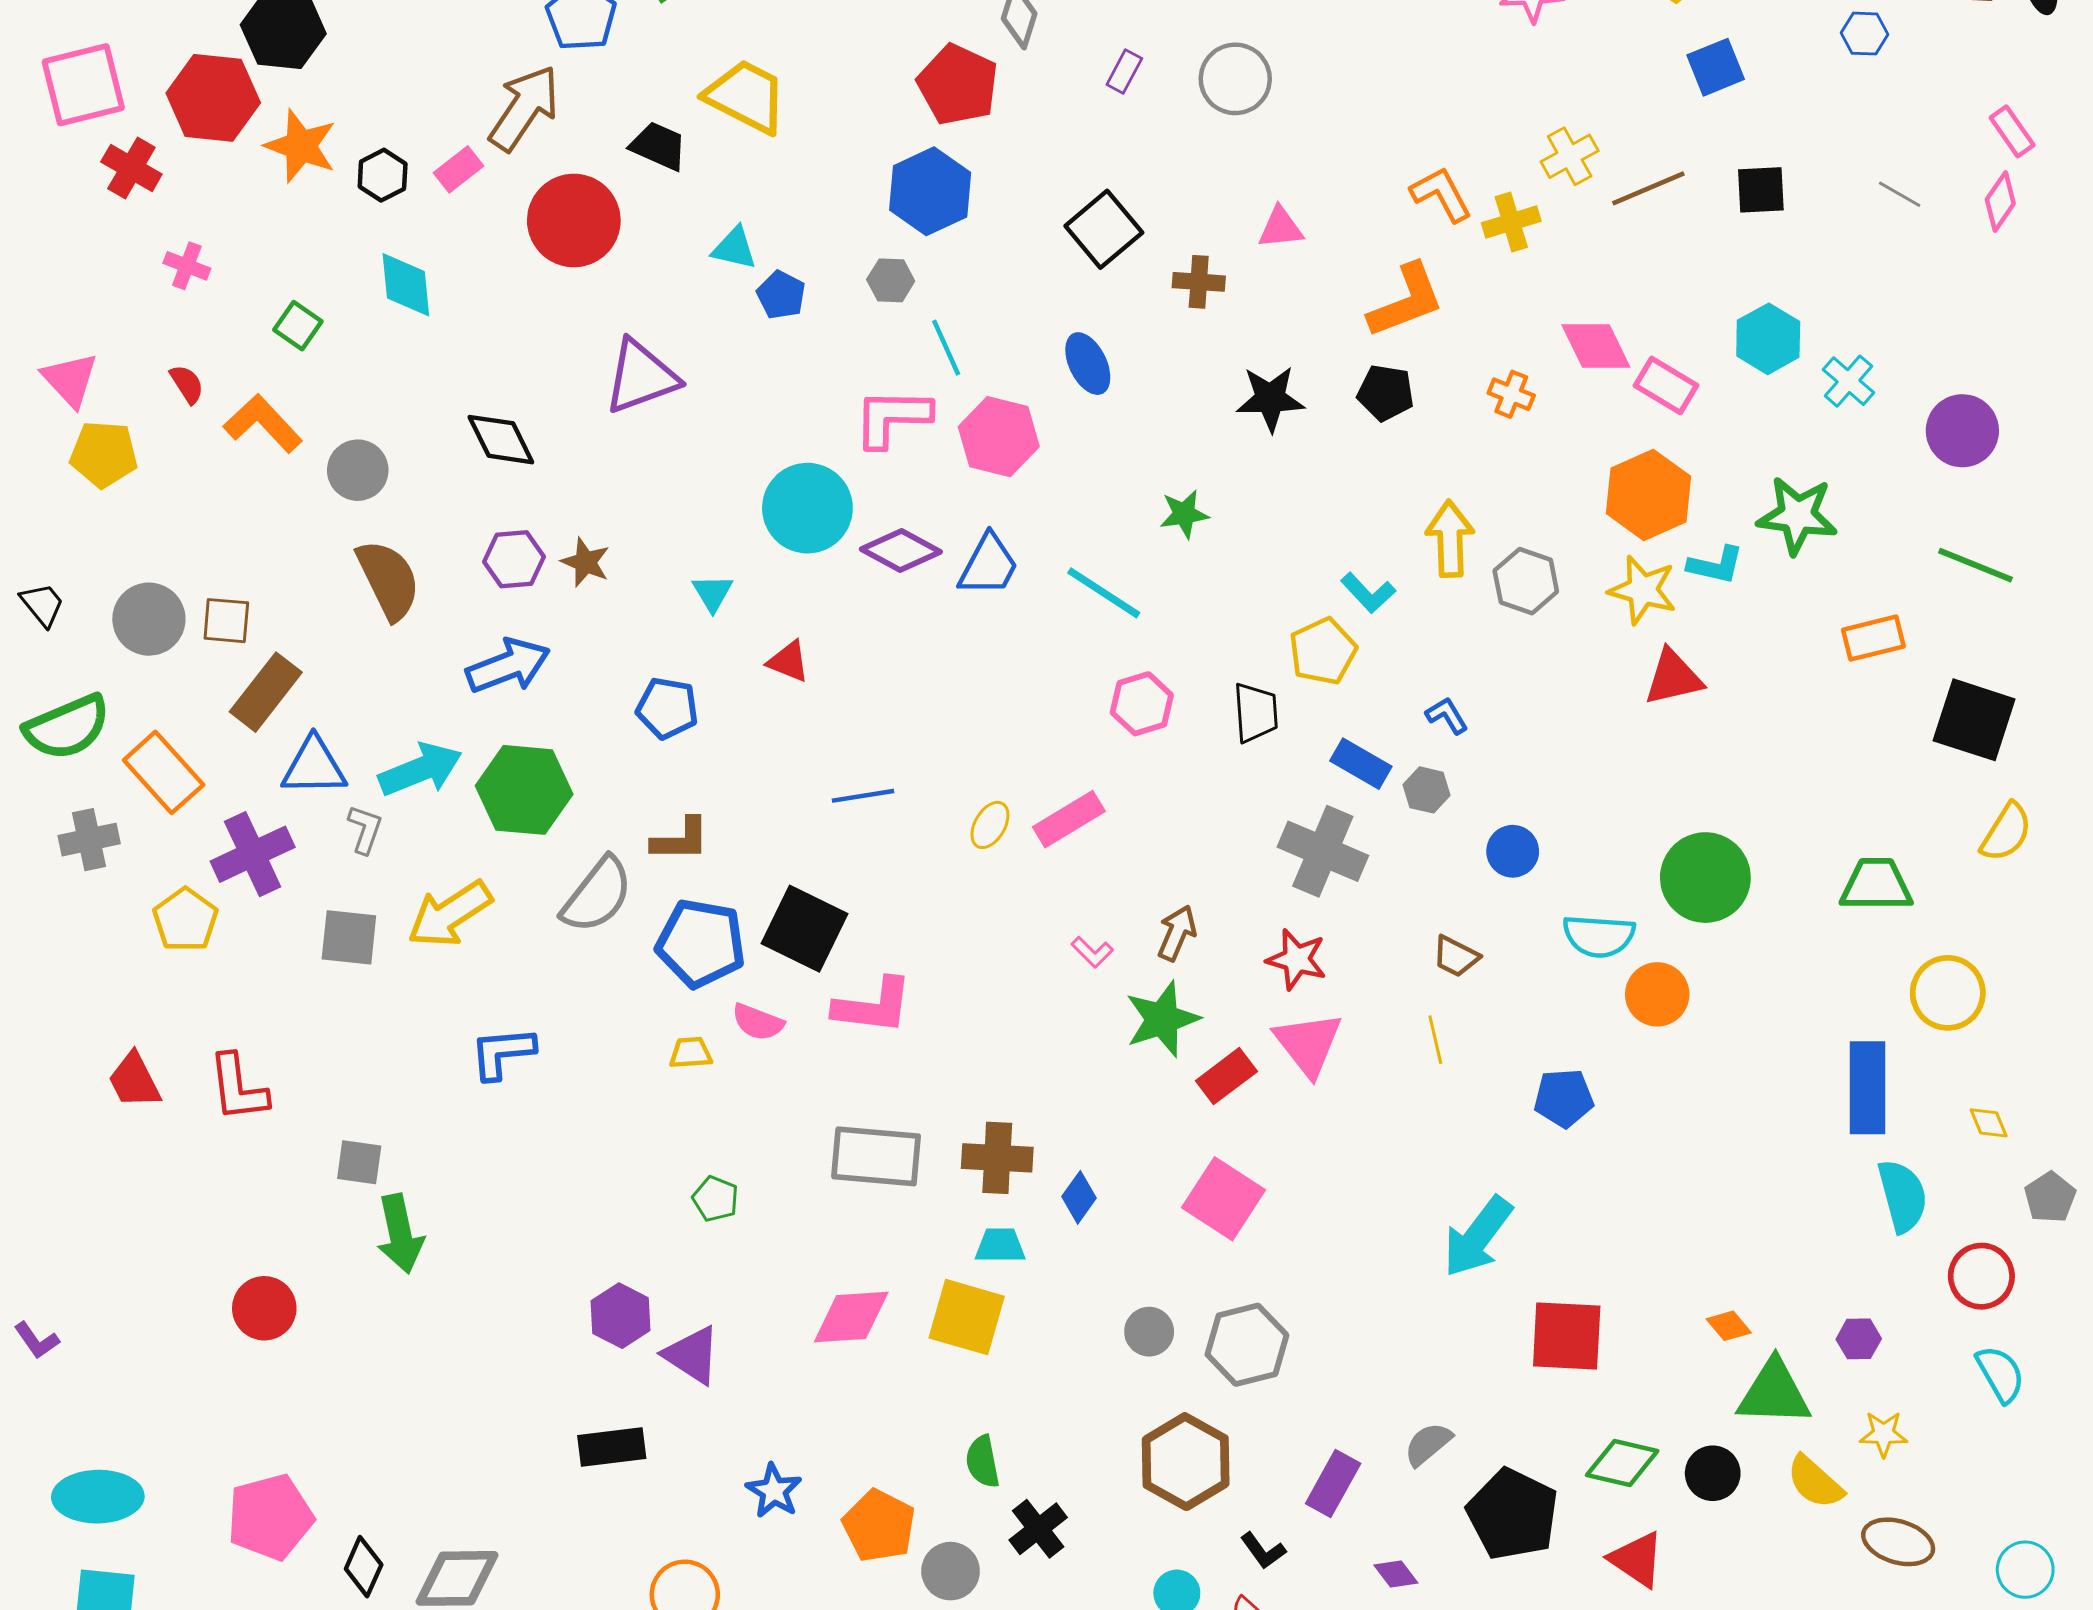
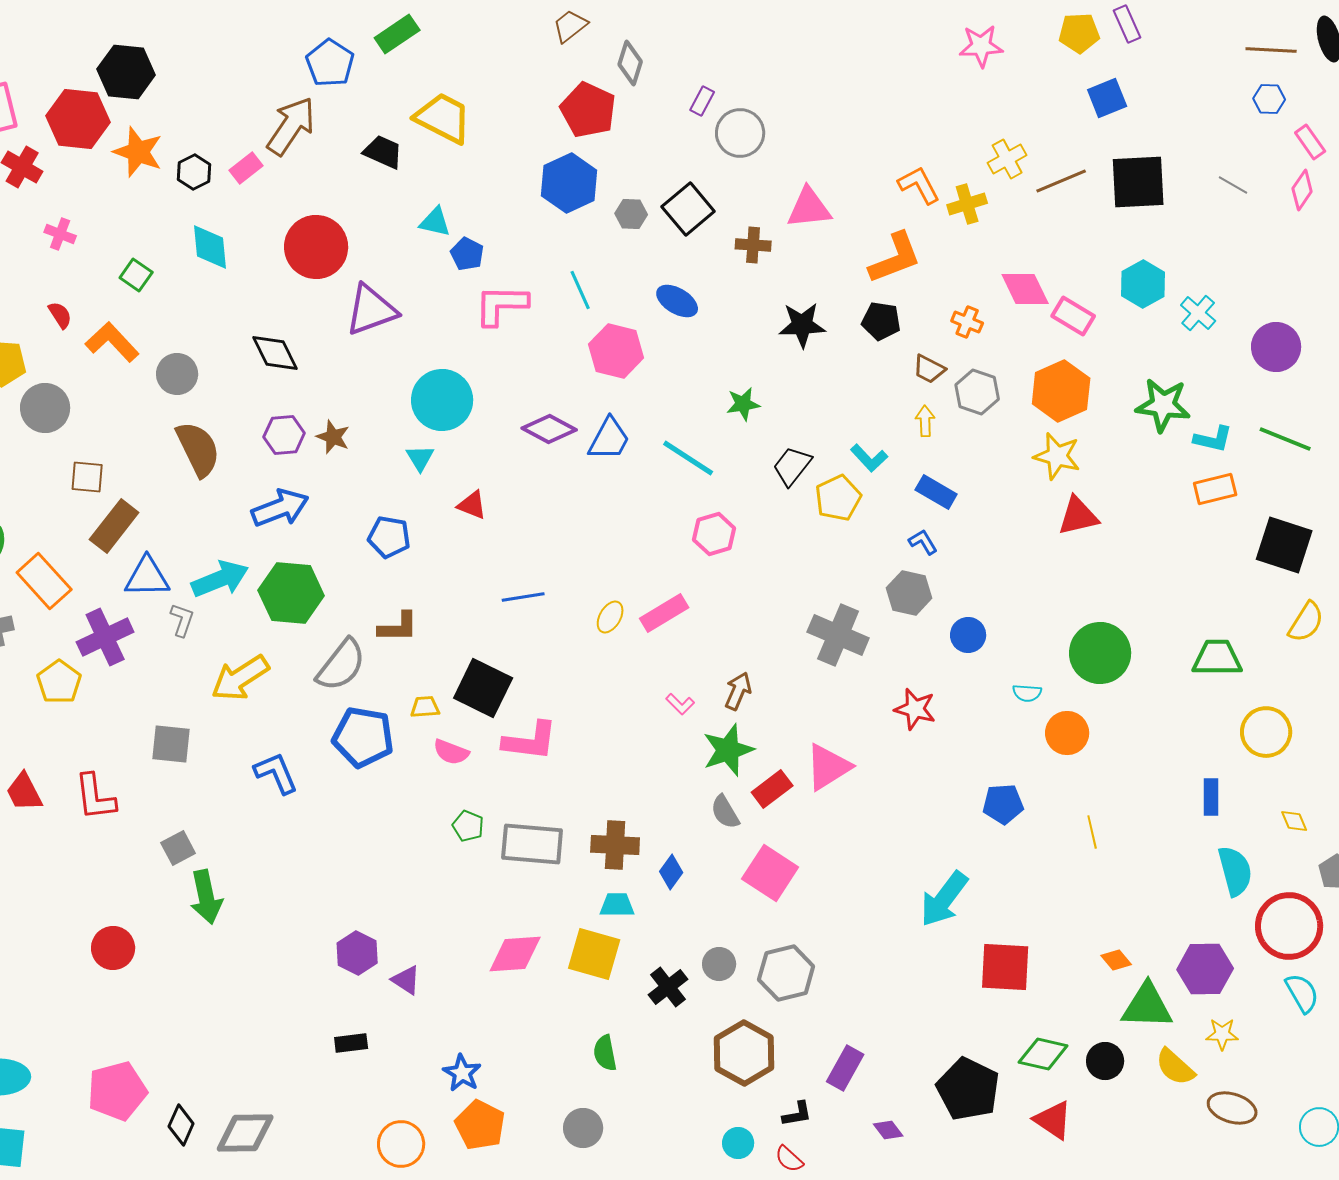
blue hexagon: (1865, 34) -> (1269, 99), moved
gray circle: (1235, 79) -> (740, 133), moved
black square: (1761, 190) -> (1138, 182), size x1.6
red circle: (574, 220) -> (316, 247), moved
pink triangle: (1281, 228) -> (809, 208), size x1.4
gray hexagon: (891, 280) -> (631, 214), moved
blue ellipse: (1088, 364) -> (677, 301), turned -33
pink L-shape: (892, 418) -> (501, 305), moved
cyan circle: (807, 508) -> (442, 400), moved
yellow arrow: (1450, 539) -> (925, 421), size x0.6
cyan L-shape: (1716, 565) -> (1213, 439), moved
gray hexagon: (1526, 581) -> (977, 392), moved
gray circle: (149, 619) -> (45, 408), moved
black trapezoid: (1256, 713) -> (792, 466), moved, turned -138
blue rectangle: (1361, 764) -> (936, 492), moved
gray hexagon: (1427, 790) -> (909, 593), size x1.4
cyan semicircle: (1599, 936) -> (1027, 693), size x0.6
gray square: (349, 937) -> (171, 744), moved
blue pentagon: (701, 943) -> (363, 737), moved
brown trapezoid: (1456, 956) -> (929, 369), moved
red star: (1297, 959) -> (915, 709), moved
yellow line: (1435, 1040) -> (1092, 832), moved
pink triangle: (1308, 1044) -> (828, 767), turned 36
blue L-shape: (502, 1053) -> (276, 773), turned 72
yellow trapezoid: (691, 1053) -> (425, 707), moved
blue rectangle: (1867, 1088) -> (1211, 797), size x0.6
gray square: (359, 1162) -> (178, 848), turned -36
green pentagon: (715, 1199) -> (468, 826), moved
red circle: (1981, 1276) -> (1289, 926), size x1.5
purple hexagon: (1859, 1339) -> (1205, 969), size x1.8
purple triangle: (692, 1355) -> (406, 980), size x0.7
gray semicircle: (1428, 1444) -> (725, 812), moved, turned -81
black rectangle: (612, 1447) -> (351, 1043), size x0.7
orange pentagon: (879, 1526) -> (480, 1125), moved
black cross: (1038, 1529) -> (668, 987), moved
black L-shape: (1263, 1551) -> (797, 1114), turned -64

